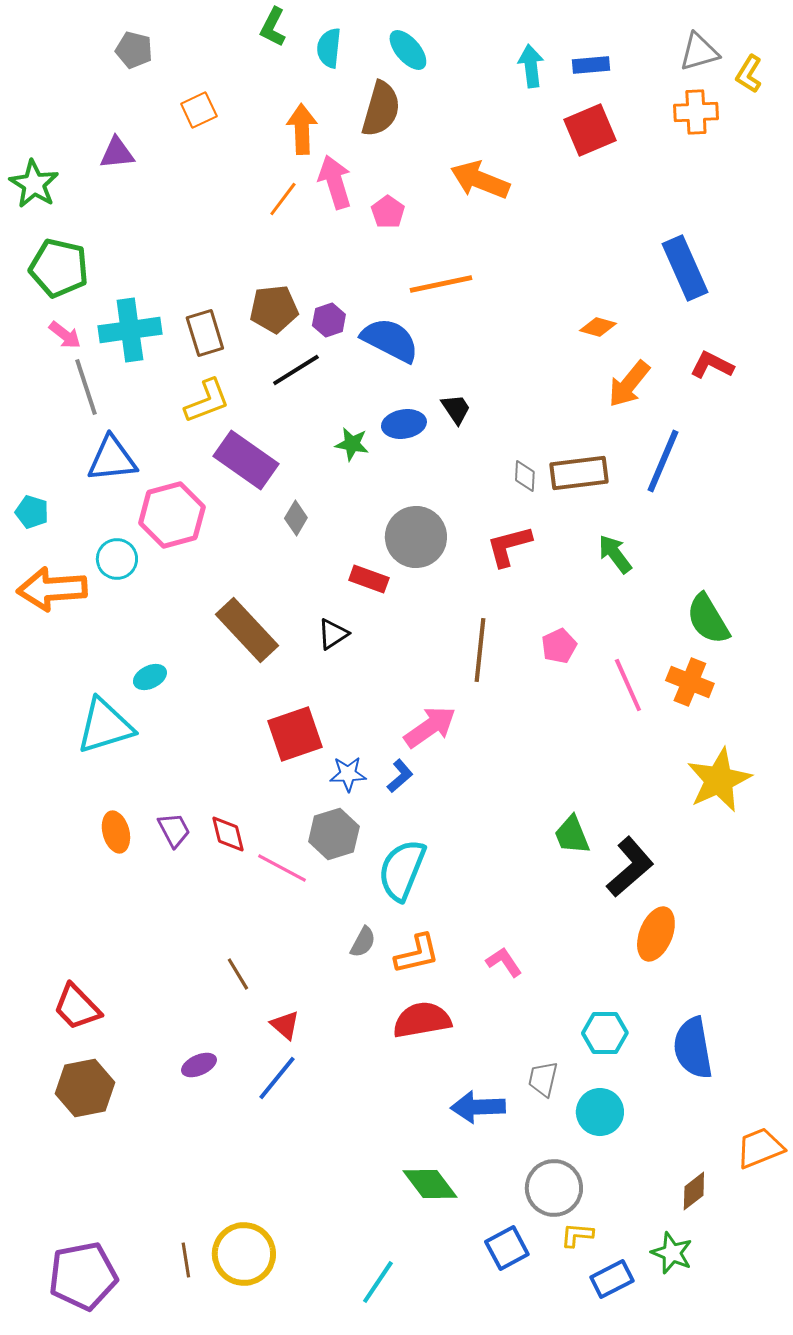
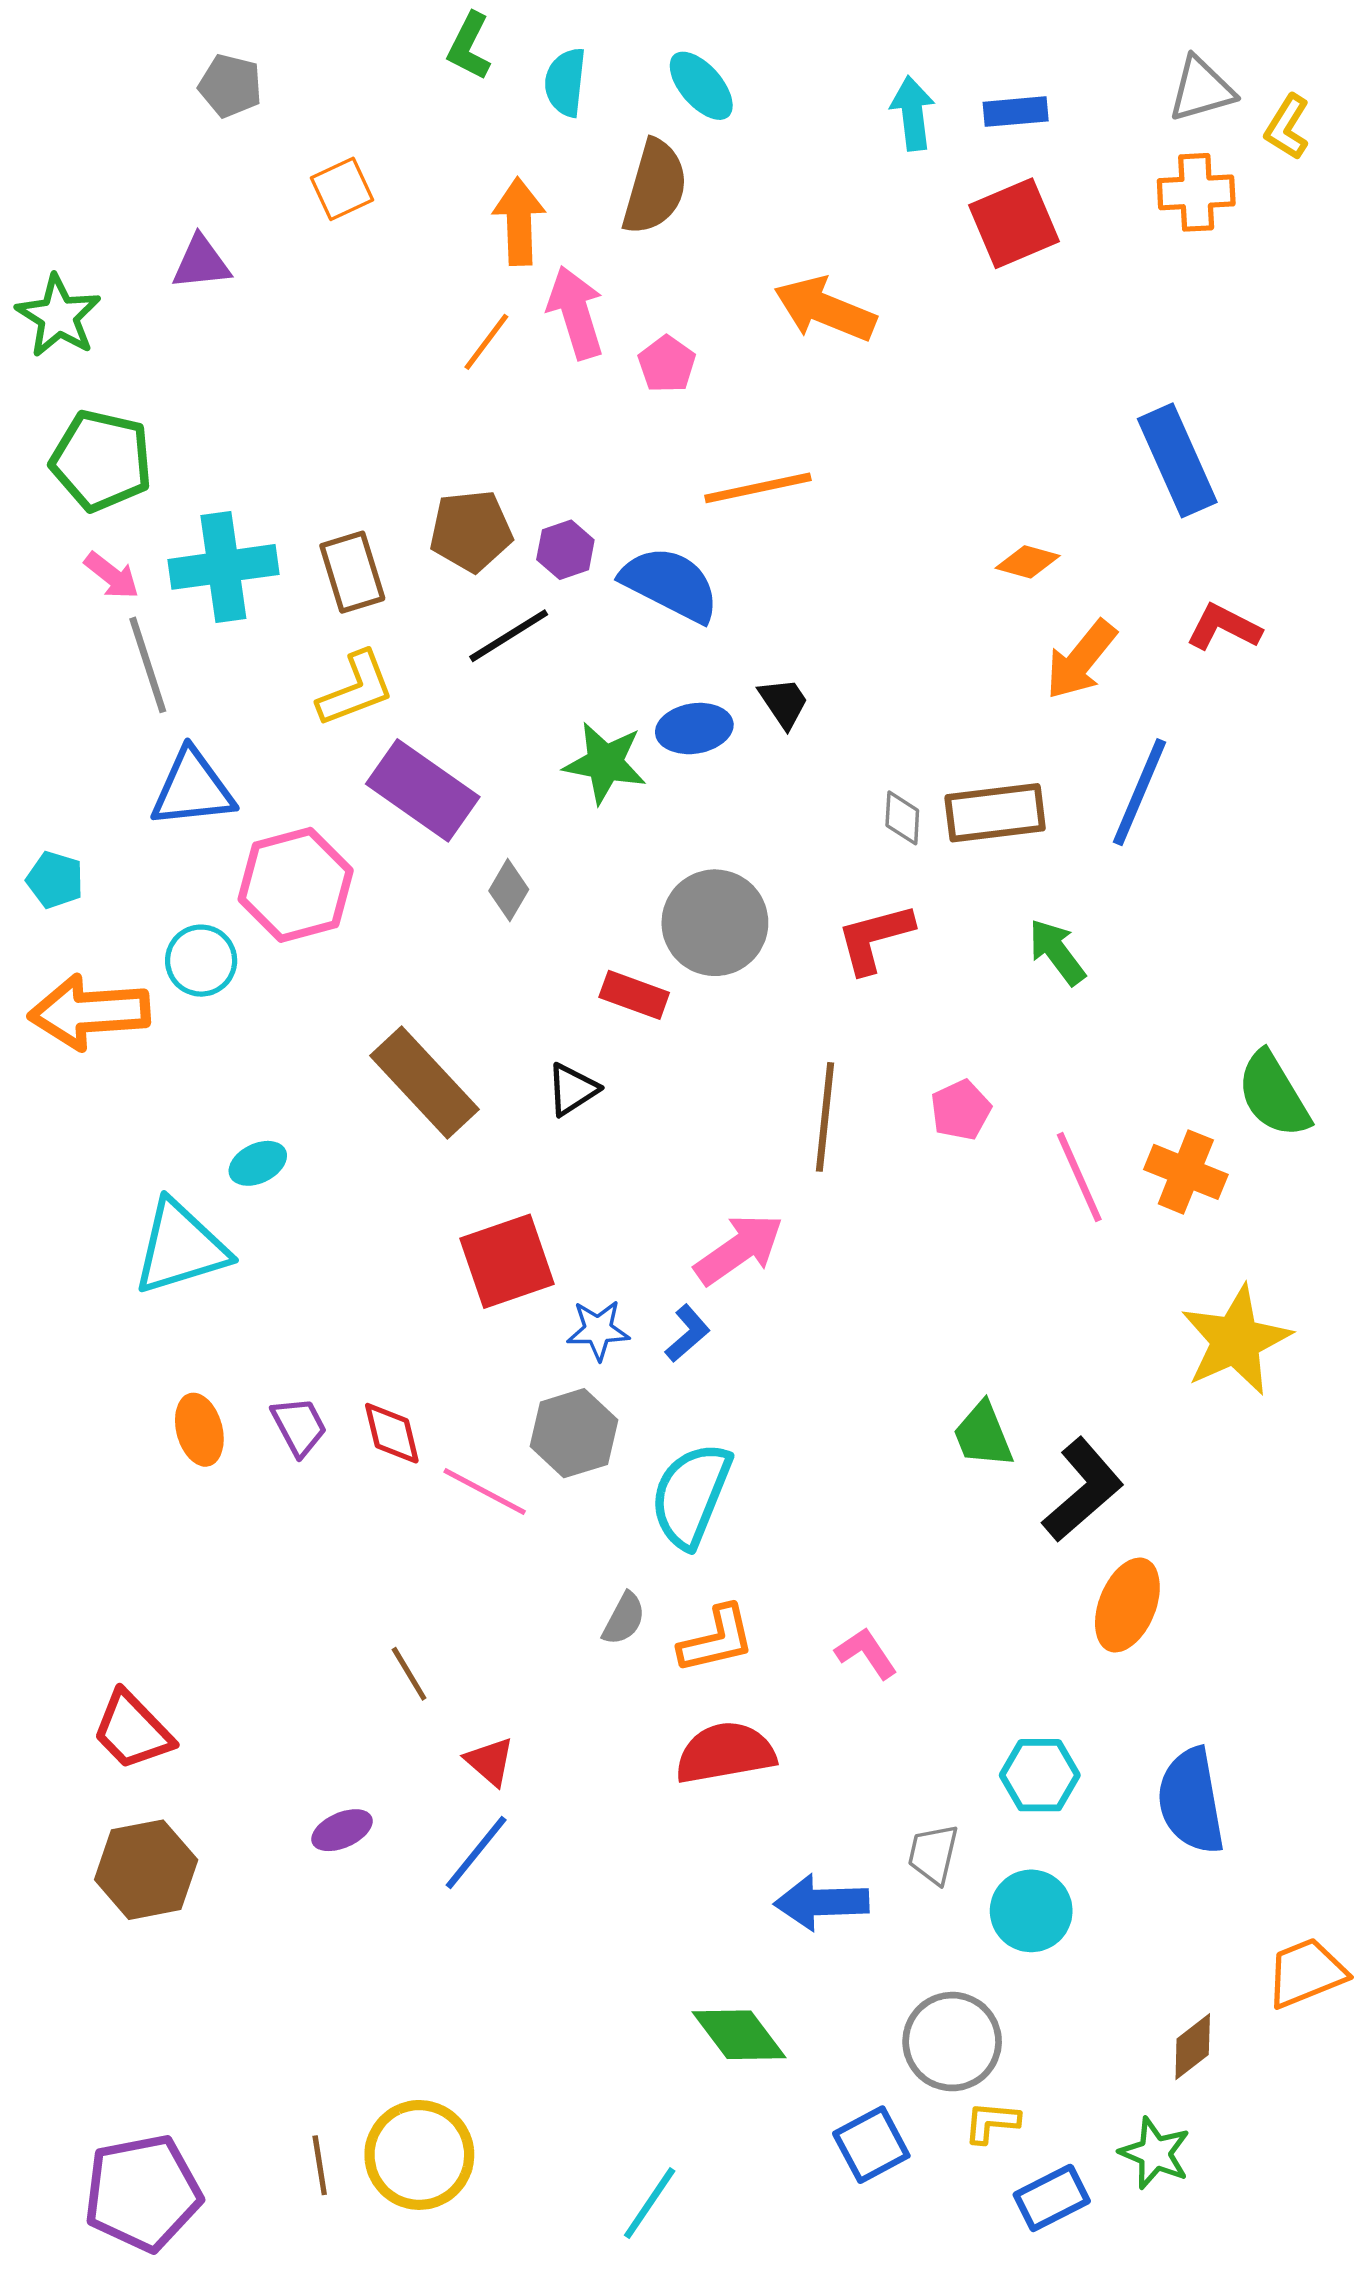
green star: (352, 444) -> (605, 763), size x1.4
green semicircle: (708, 619) -> (1273, 1095), moved

